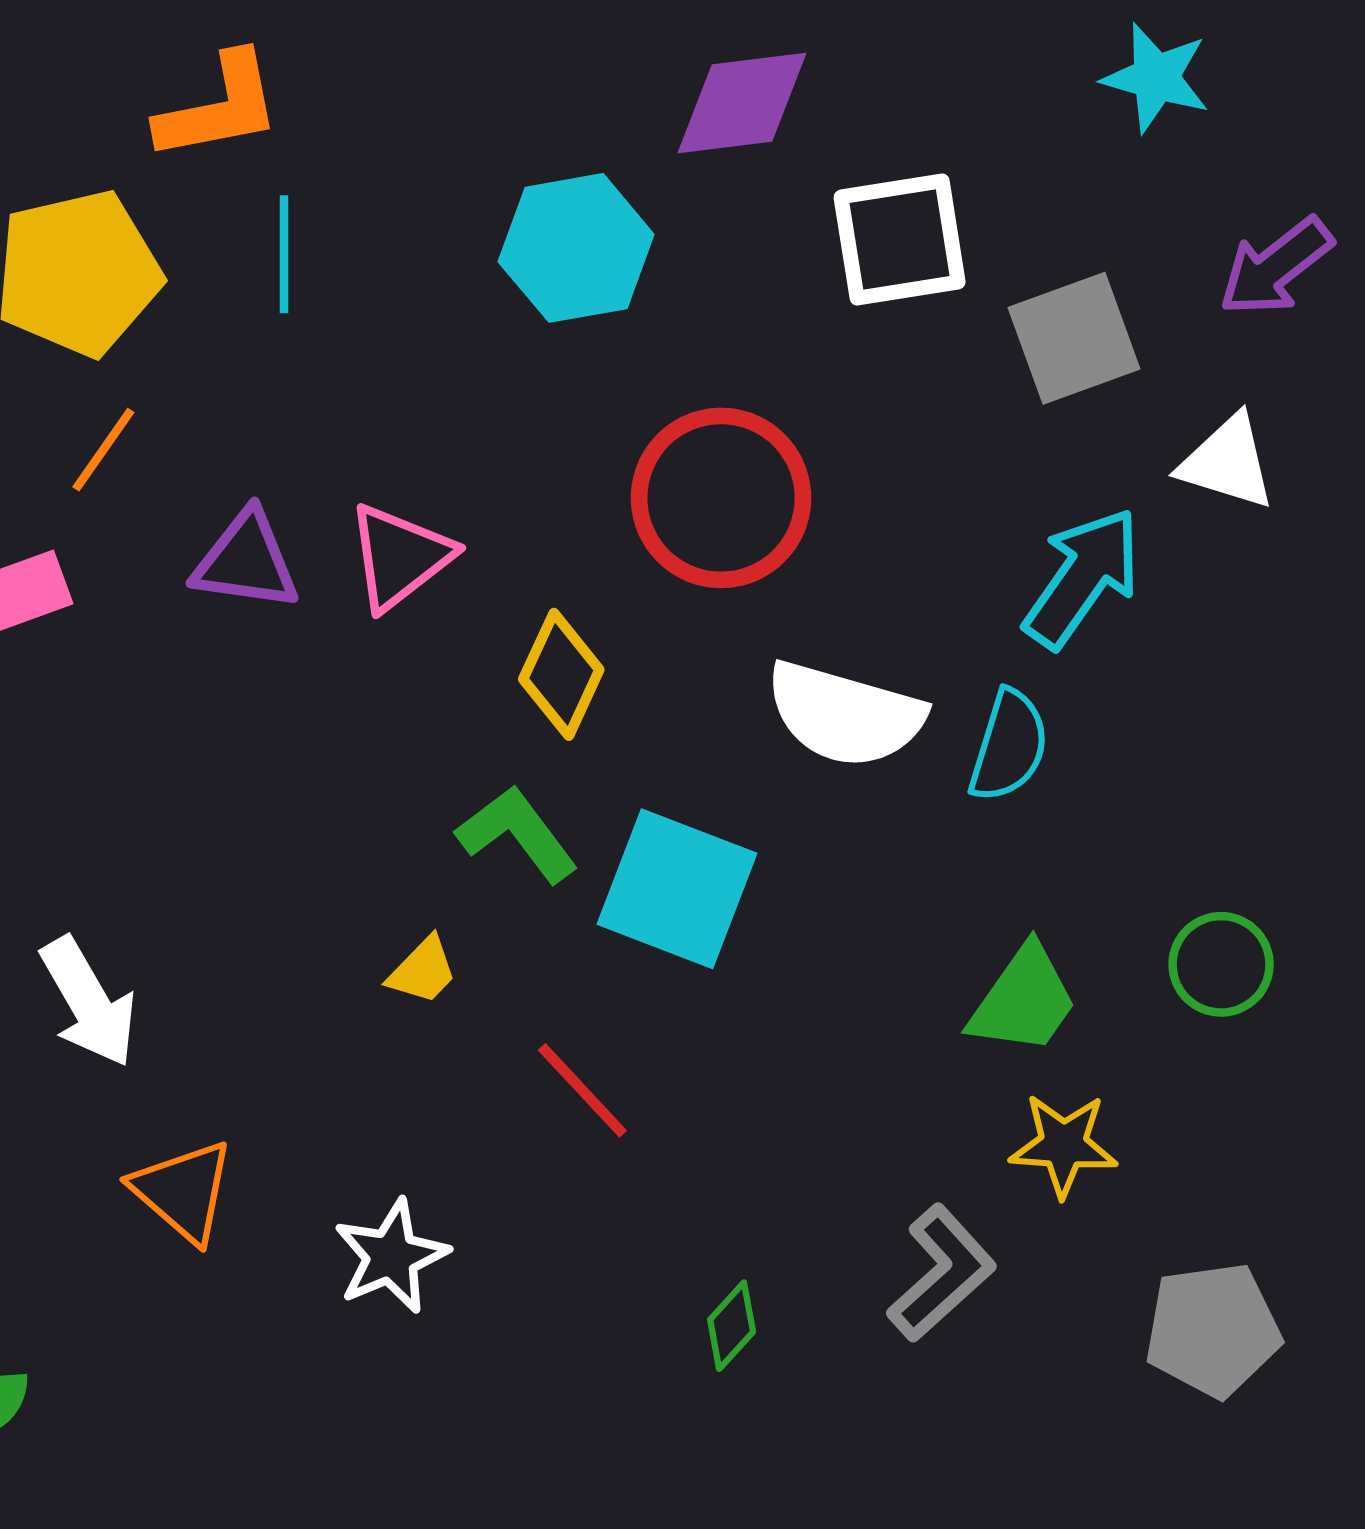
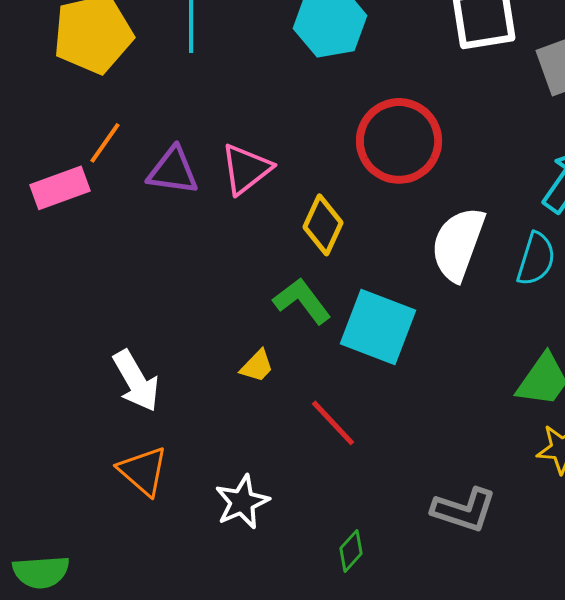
orange line: (103, 450) -> (105, 143), moved
white semicircle: (845, 714) -> (458, 244), turned 94
white arrow: (89, 1002) -> (136, 381), moved
gray L-shape: (942, 1273) -> (464, 510), moved, turned 60
green diamond: (732, 1326) -> (351, 551), moved

